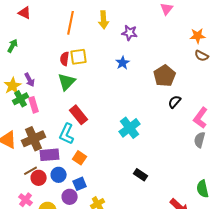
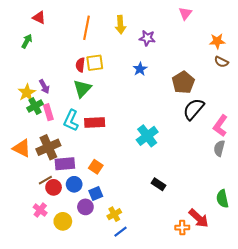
green arrow: (13, 46) -> (27, 41), moved
black semicircle: (175, 102) -> (194, 109), size x1.6
red rectangle: (79, 115) -> (95, 123), turned -54
cyan L-shape: (67, 134) -> (71, 120), moved

